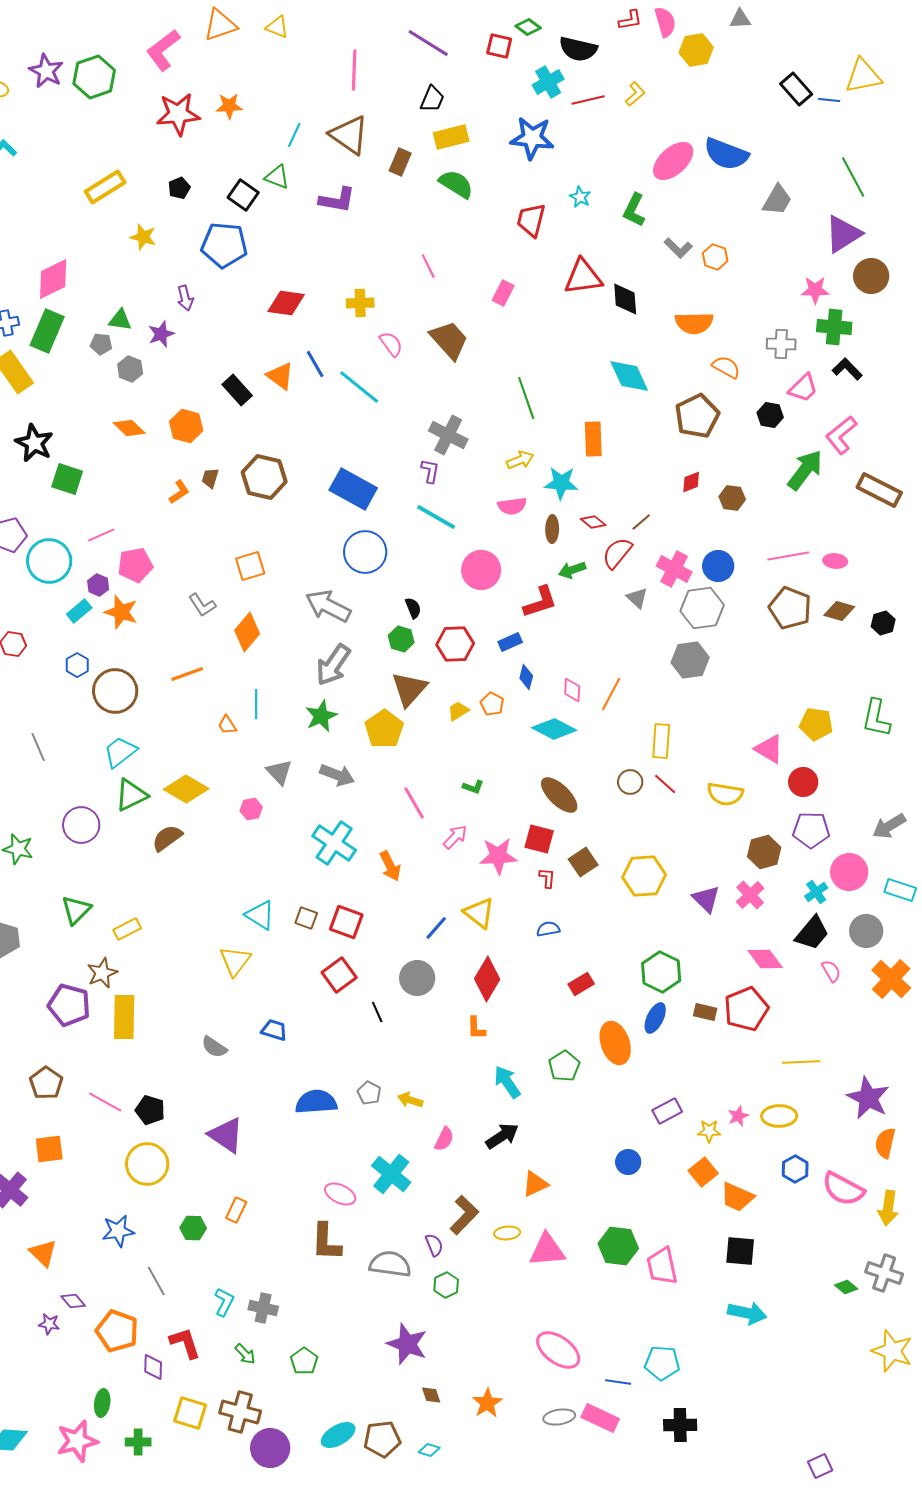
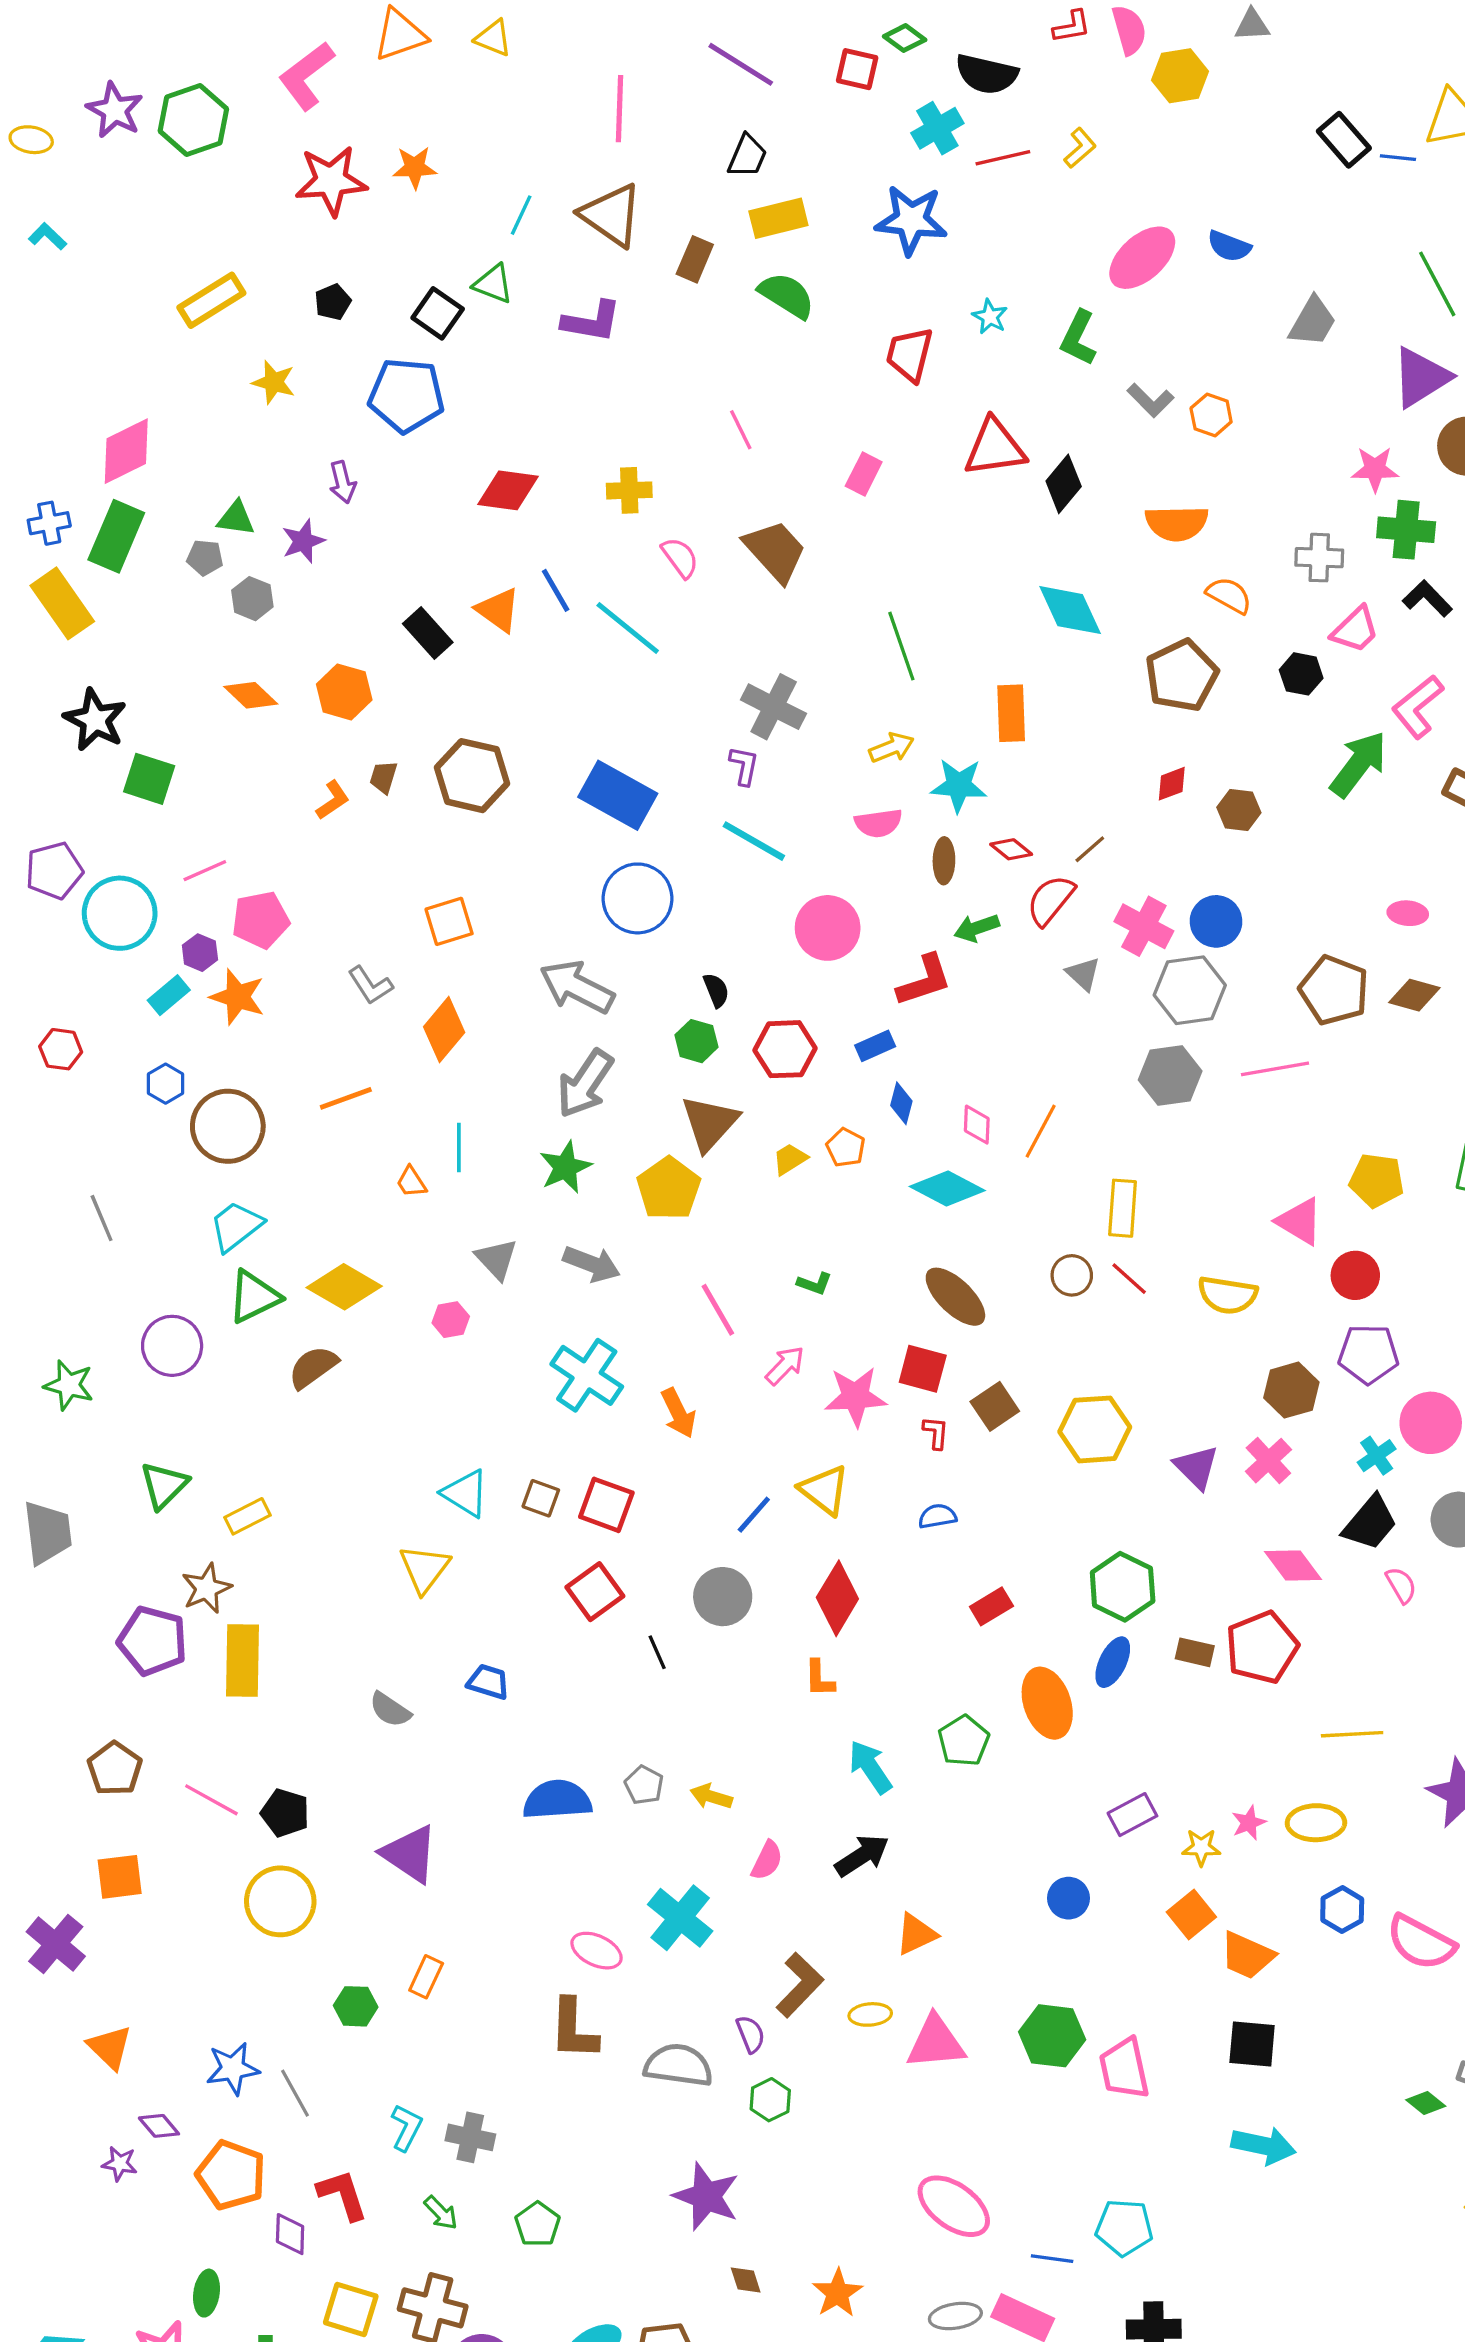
blue semicircle: (726, 154) -> (1229, 246), size x0.6
black diamond: (625, 299) -> (1064, 484), turned 44
pink line: (788, 556) -> (1275, 1069), moved
blue star: (118, 1231) -> (233, 2069), moved

